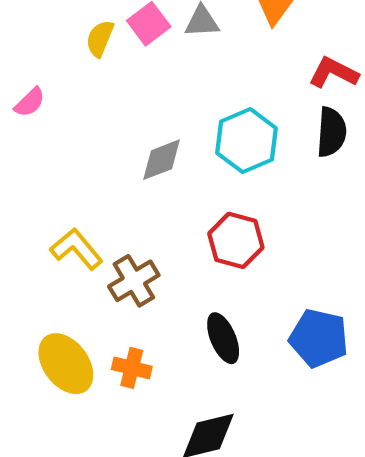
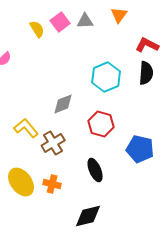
yellow semicircle: (100, 39) -> (37, 29), turned 126
gray diamond: (161, 160) -> (63, 104), moved
blue pentagon: (319, 338) -> (140, 149), moved

